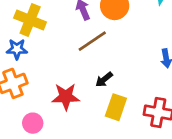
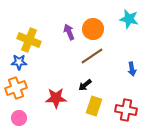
brown line: (92, 41) -> (92, 56), moved
pink circle: (33, 123) -> (19, 118), moved

